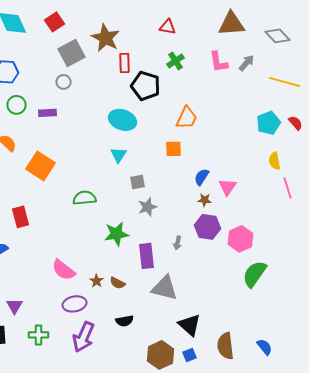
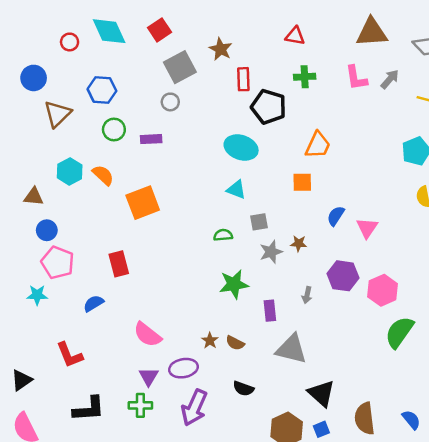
brown star: (106, 38) -> (221, 49), size x0.7
green cross: (176, 61) -> (305, 77), turned 30
cyan triangle: (118, 155) -> (236, 189), turned -42
orange square: (40, 166) -> (143, 203), turned 36
green semicircle: (84, 198) -> (223, 235), moved, size x0.7
brown star: (204, 200) -> (299, 243), moved
purple rectangle: (146, 256) -> (270, 311), size x0.7
pink semicircle: (64, 270) -> (148, 335), moved
purple triangle: (14, 306) -> (149, 377), moved
black semicircle: (124, 321) -> (243, 389), turned 30

